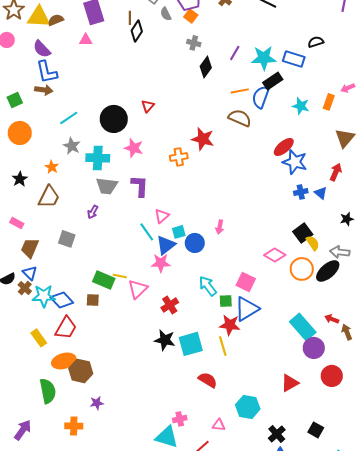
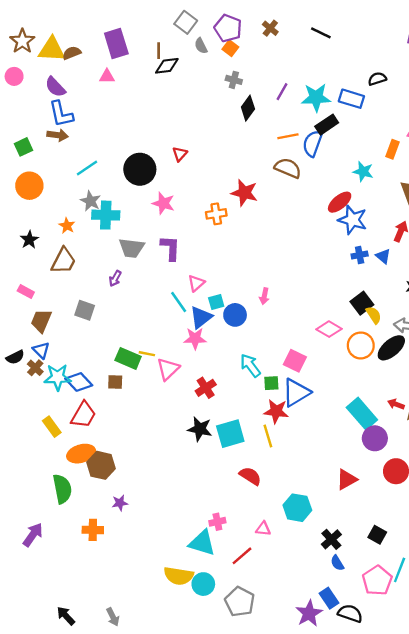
black diamond: (137, 31) -> (167, 66), turned 50
cyan star: (301, 106) -> (363, 172), moved
cyan cross: (98, 158) -> (106, 215), moved

